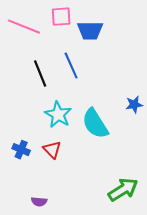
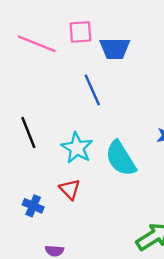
black line: (40, 74) -> (28, 132), moved
blue cross: (21, 150) -> (33, 206), moved

